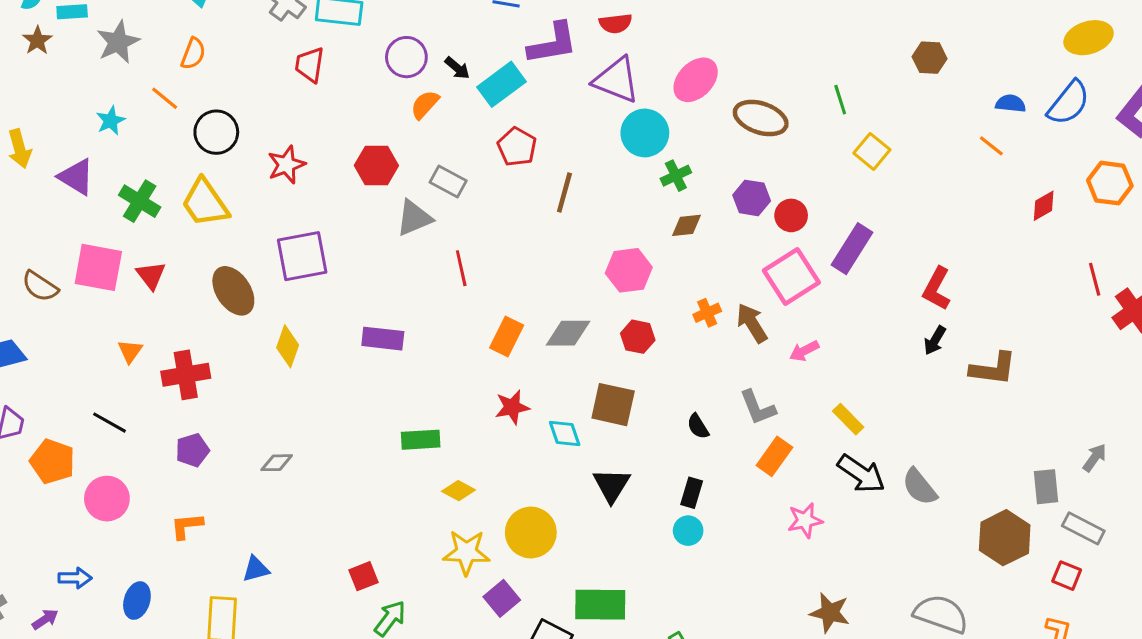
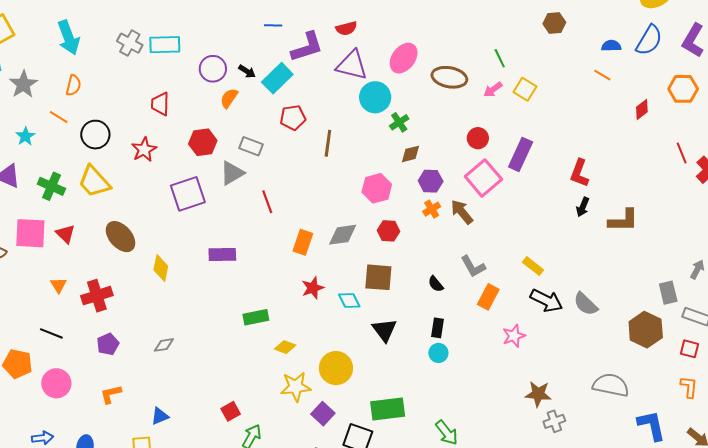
red trapezoid: (310, 65) -> (160, 104), moved
red pentagon: (517, 147) -> (293, 118), turned -30
purple hexagon: (752, 198) -> (431, 181), moved
purple square: (302, 256) -> (188, 194), moved
pink arrow: (804, 351) -> (493, 90), moved

